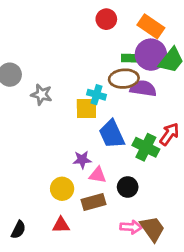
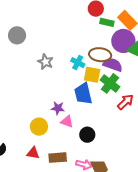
green rectangle: (131, 58) -> (107, 22), moved
gray star: (42, 95) -> (45, 62), moved
yellow square: (86, 109) -> (92, 75), moved
green cross: (146, 147) -> (110, 83), moved
brown rectangle: (93, 202) -> (58, 158), moved

